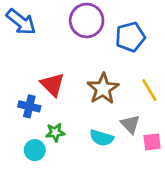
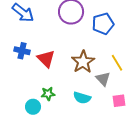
blue cross: (29, 106) -> (22, 51), moved
gray triangle: (130, 124) -> (103, 79), moved

